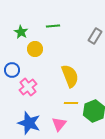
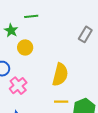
green line: (53, 26) -> (31, 16), moved
yellow semicircle: (70, 76) -> (60, 75), turned 35

